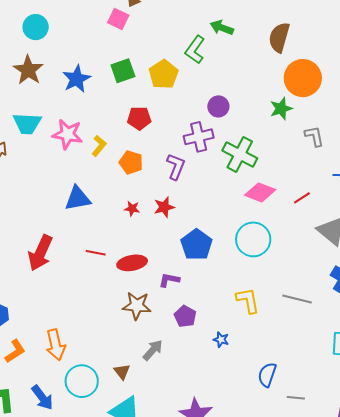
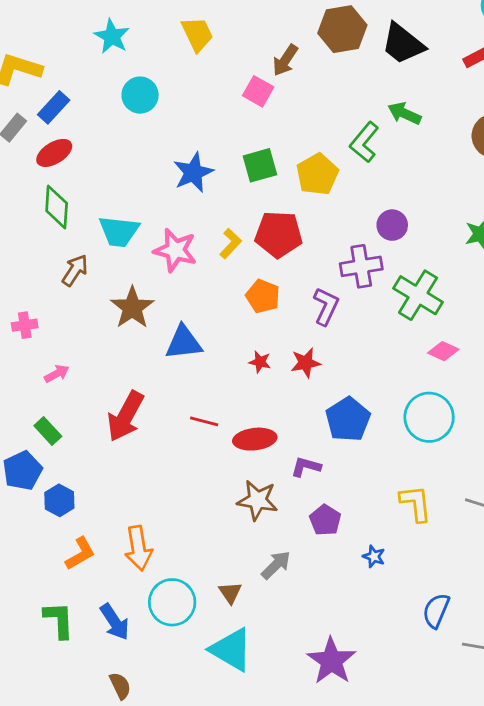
brown star: (28, 70) -> (132, 308), moved
red pentagon: (139, 118) -> (279, 234), size x1.4
yellow L-shape: (99, 146) -> (231, 244), moved
pink diamond: (260, 192) -> (443, 351), size x0.7

